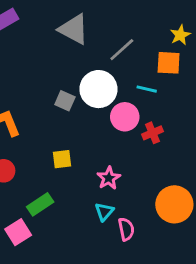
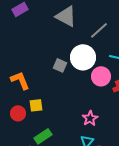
yellow square: (62, 159) -> (36, 105), moved

